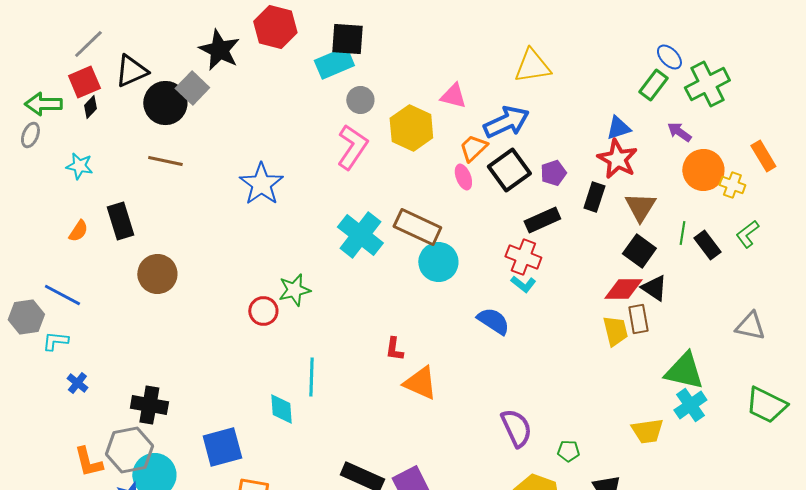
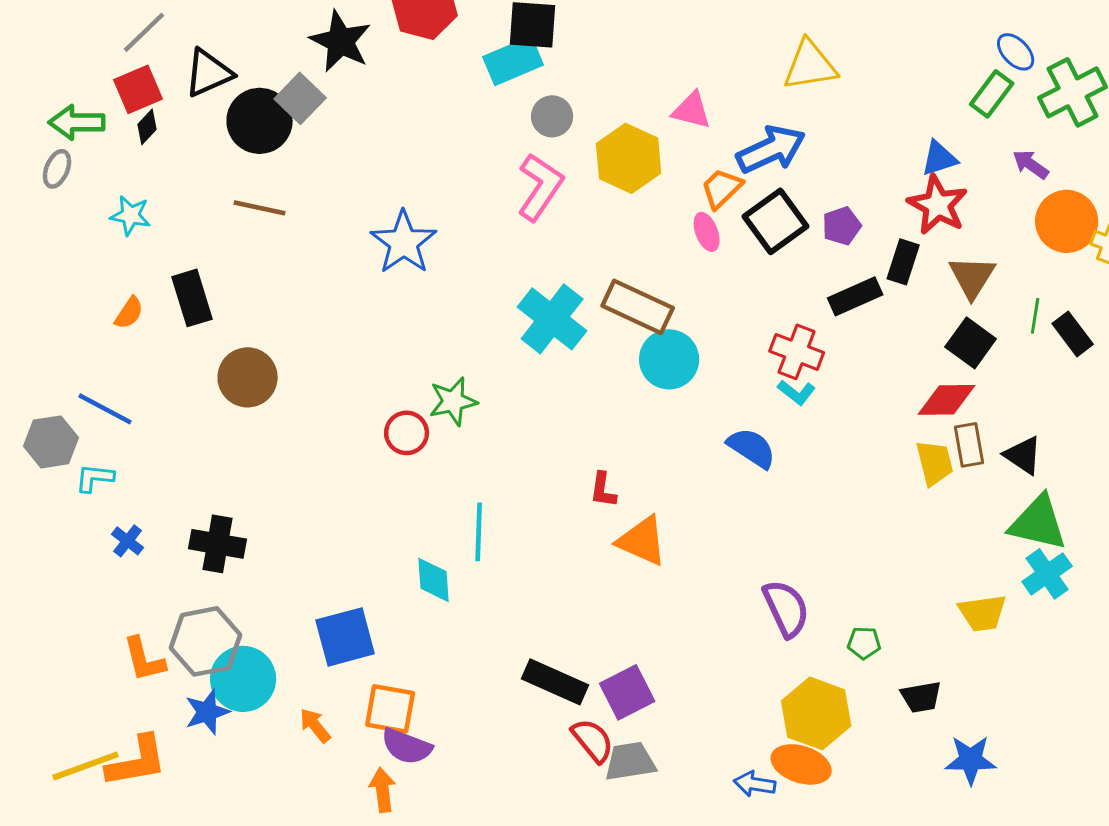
black rectangle: (542, 220) -> (855, 296), moved
black triangle: (654, 288) -> (1023, 455), moved
black cross: (149, 405) -> (218, 544), moved

